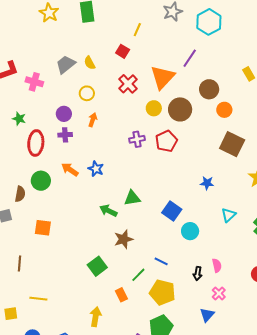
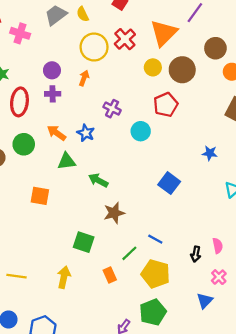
yellow circle: (87, 93) -> (94, 47), moved, size x1.6
purple cross: (137, 139) -> (112, 109), moved, turned 35
green triangle: (132, 198) -> (67, 161), moved
orange square: (43, 228) -> (40, 196), moved
cyan circle: (190, 231) -> (141, 131), moved
green square: (97, 266) -> (84, 242), turned -36
yellow arrow: (96, 317) -> (64, 277), moved

